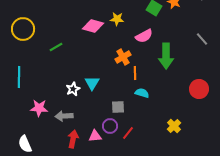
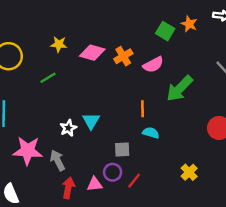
yellow star: (117, 19) -> (59, 44), moved
green arrow: (166, 56) -> (180, 89), turned 45
orange cross: (123, 57) -> (123, 56), moved
pink star: (39, 108) -> (28, 151), size x1.4
gray arrow: (64, 116) -> (58, 160), turned 66

